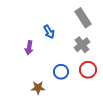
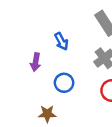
blue circle: (61, 72) -> (64, 83), moved

